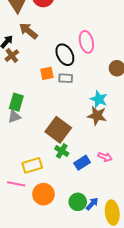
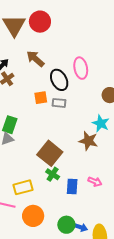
brown arrow: (28, 31) -> (35, 59), moved
cyan star: (99, 99) -> (101, 123), moved
blue rectangle: (82, 163) -> (72, 186), turned -56
blue arrow: (92, 204) -> (81, 227), turned 64

